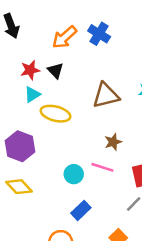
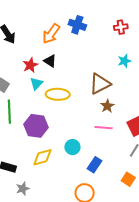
brown triangle: (106, 95) -> (100, 84), moved
cyan circle: (74, 174) -> (72, 147), moved
yellow diamond: (19, 187) -> (42, 157), turned -50

